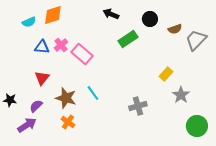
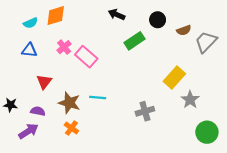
blue triangle: (42, 47) -> (29, 50), moved
yellow rectangle: (166, 74) -> (174, 78), size x1.5
cyan line: (93, 93) -> (98, 98), turned -49
purple semicircle: (36, 106) -> (38, 111), turned 56

